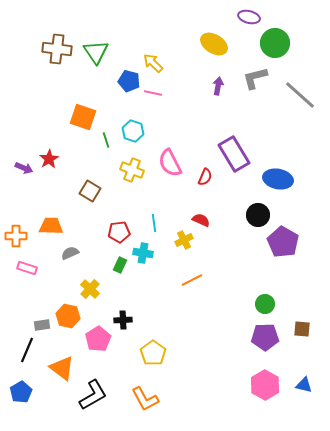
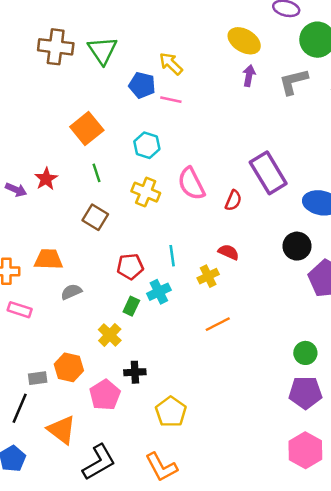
purple arrow: (218, 86) -> (249, 76), moved
orange square: (83, 117) -> (87, 128), turned 32
green line: (106, 140) -> (96, 173), moved
cyan cross: (143, 253) -> (159, 292), turned -36
yellow cross: (90, 289) -> (110, 335), moved

